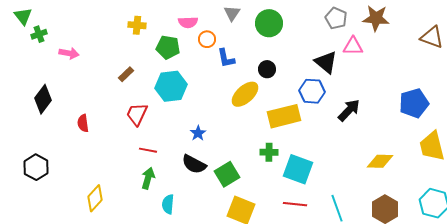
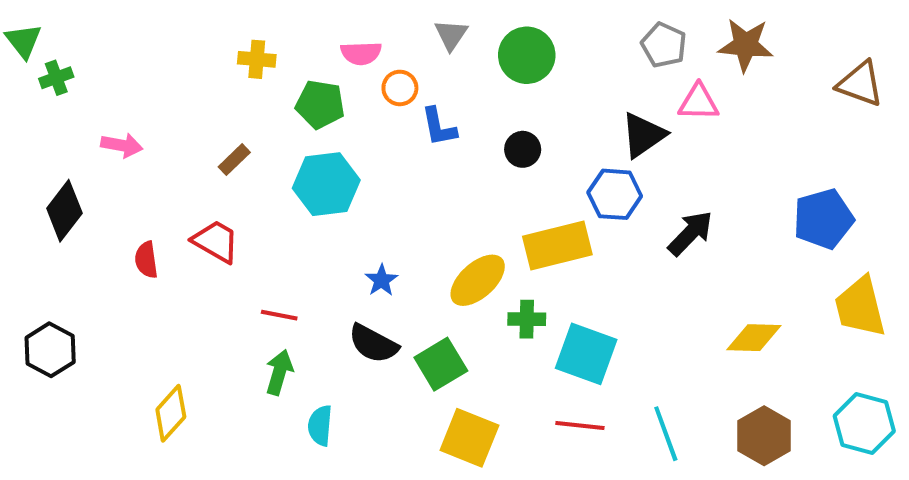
pink arrow: (69, 53) -> (122, 145), moved
black triangle: (326, 62) -> (643, 135), turned 45
yellow ellipse: (245, 94) -> (478, 280), moved
red trapezoid: (137, 114) -> (216, 241), moved, turned 95

